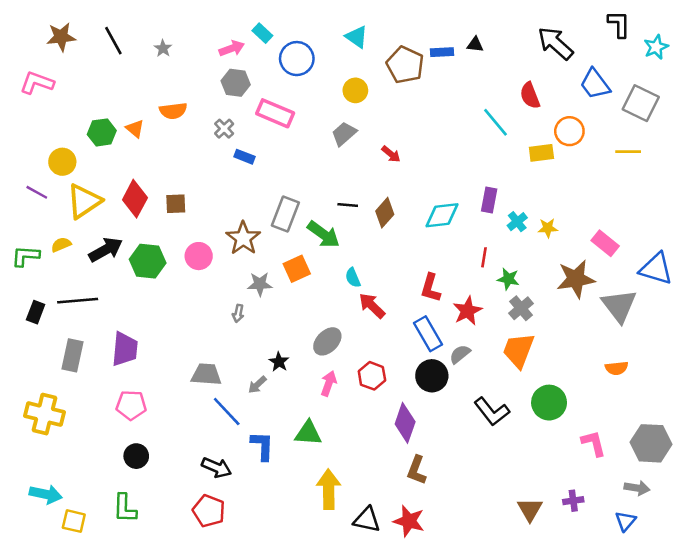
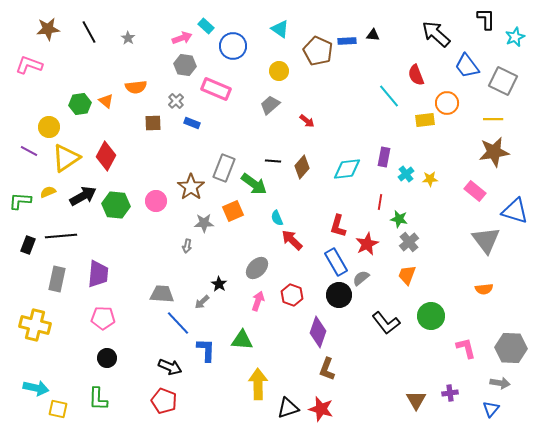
brown square: (176, 204) -> (153, 123), moved
brown star: (576, 279) -> (494, 152), moved
orange trapezoid: (518, 350) -> (407, 275), size x0.7
black triangle: (367, 520) -> (288, 408), turned -30

